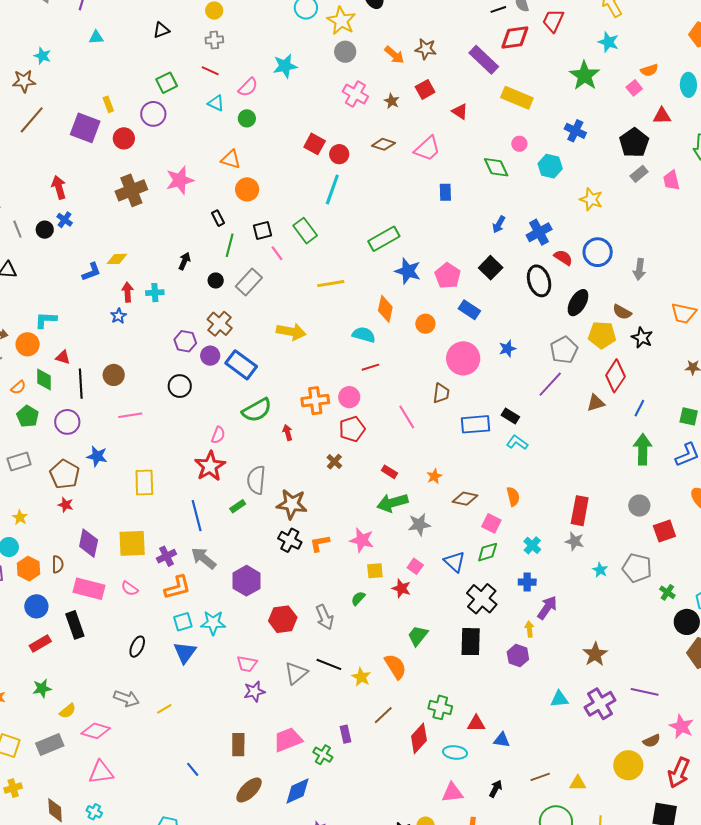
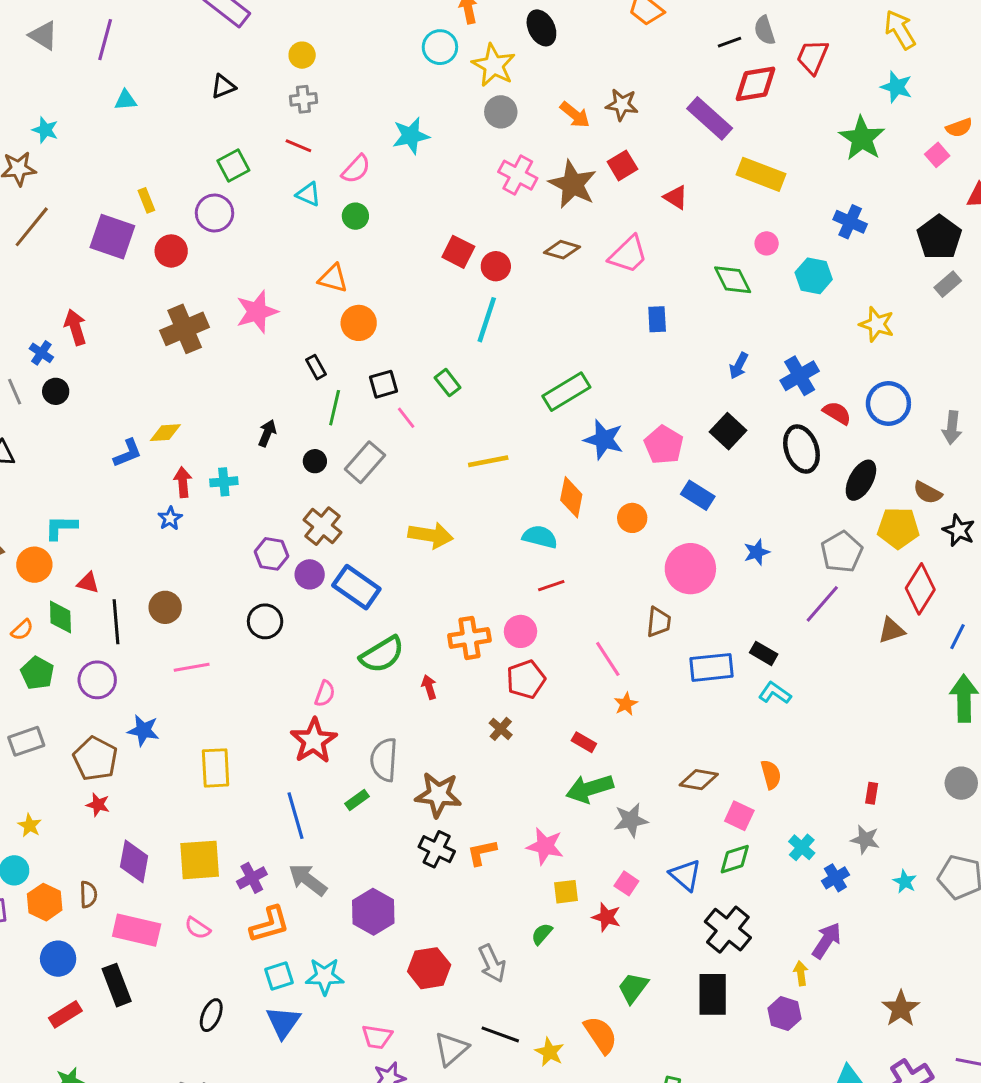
brown star: (392, 101) -> (573, 184), size x2.0
blue cross: (65, 220) -> (41, 353), moved
green rectangle: (305, 231) -> (448, 383), size x0.7
orange star: (434, 476) -> (626, 704), moved
red rectangle: (580, 511) -> (872, 793), size x0.5
blue cross: (527, 582) -> (835, 878), moved, turned -30

